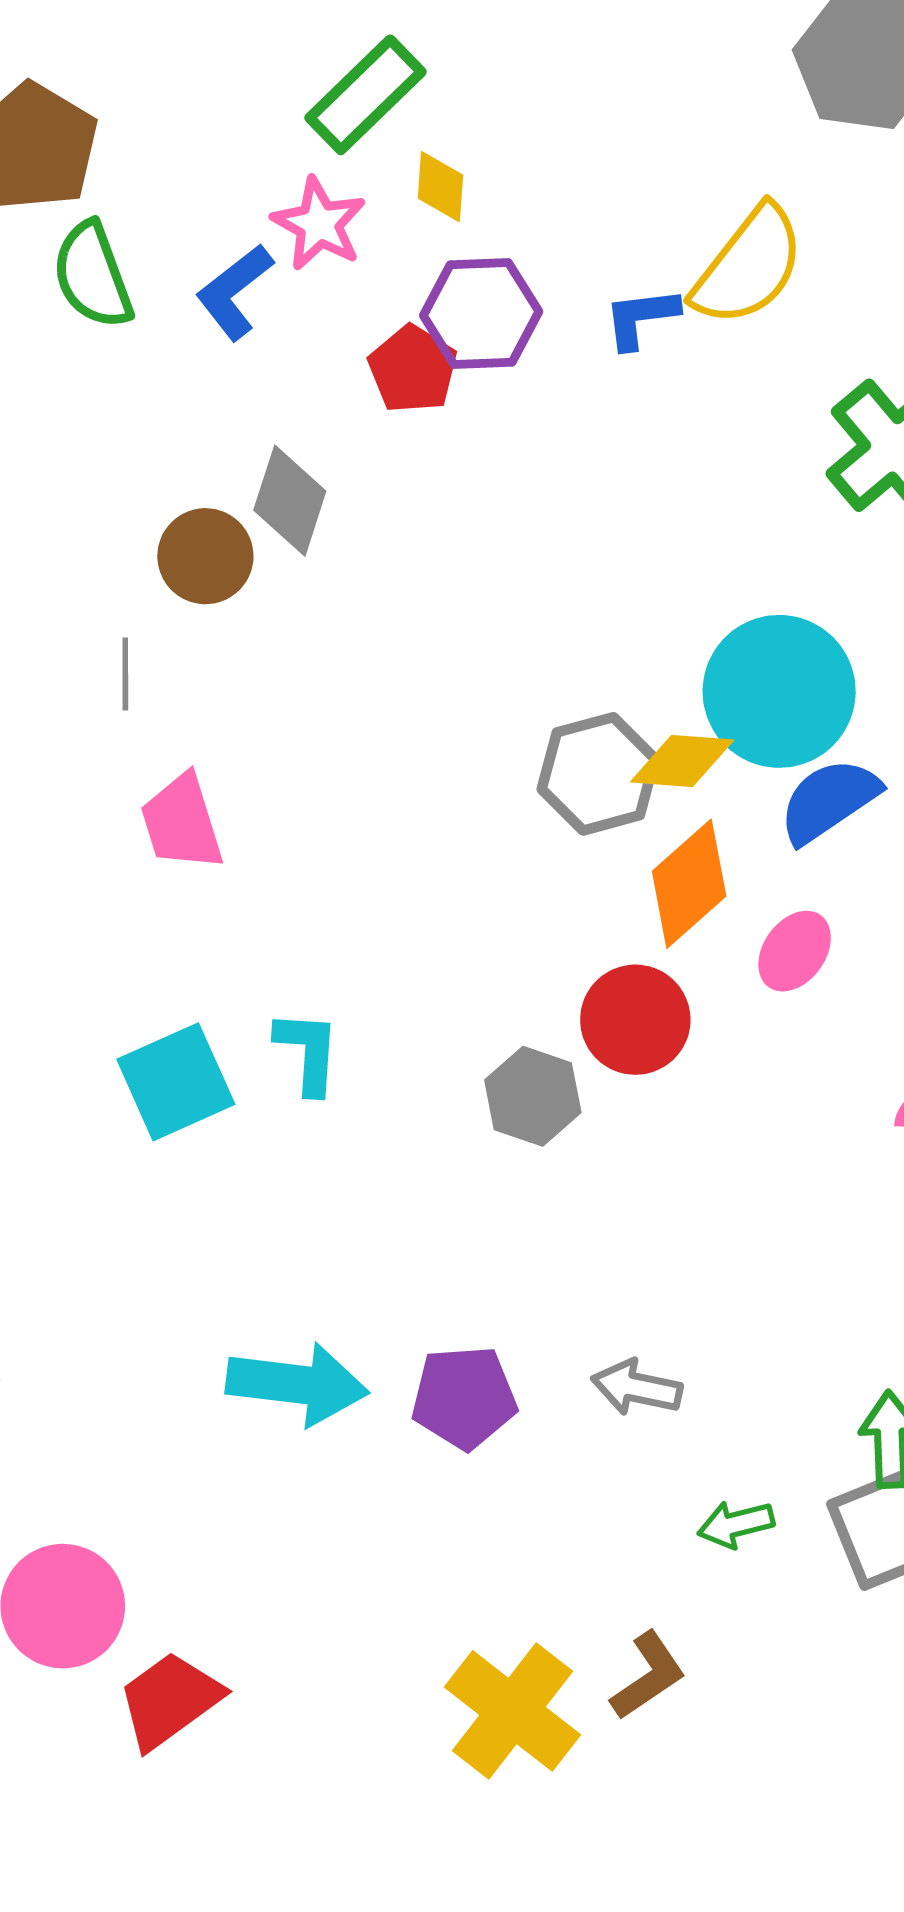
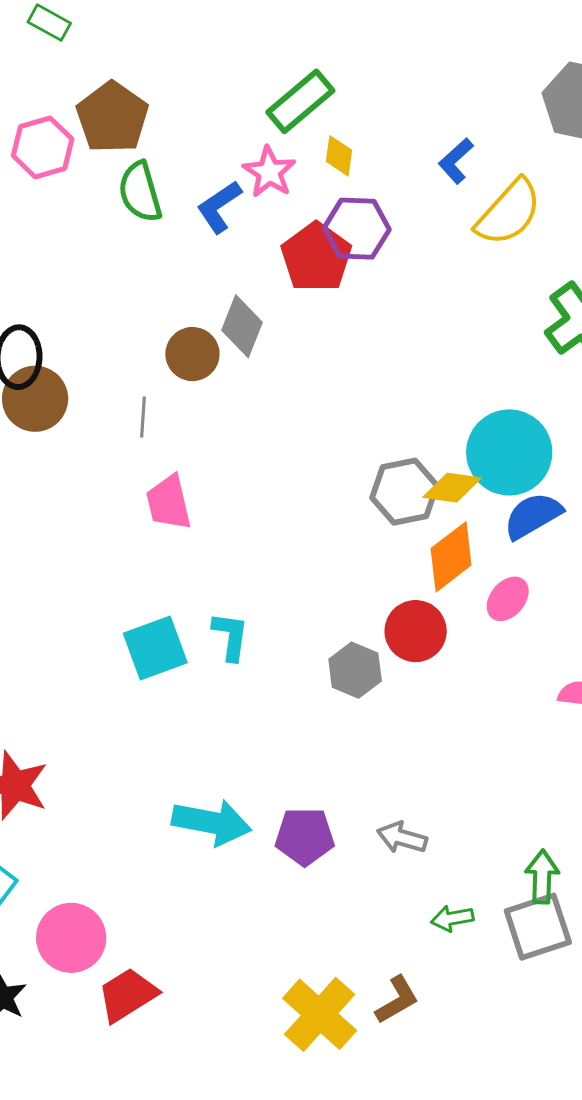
blue L-shape: (641, 318) -> (456, 161), moved, turned -39
red pentagon: (413, 369) -> (316, 257), size x1.4

